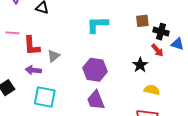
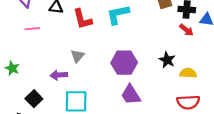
pink line: (12, 33) -> (32, 29), moved
red L-shape: (32, 46) -> (82, 19), moved
black star: (140, 65) -> (167, 60), moved

